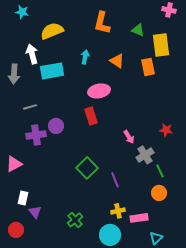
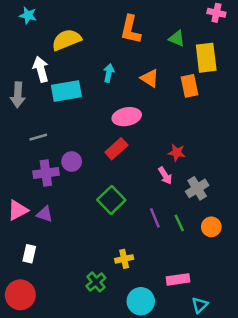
red rectangle: (91, 116) -> (116, 149), turned 66
red star: (166, 130) -> (177, 153), moved
gray cross: (145, 155) -> (197, 188), moved
green square: (87, 168) -> (111, 200), moved
green line: (160, 171) -> (179, 223), moved
purple line: (115, 180) -> (155, 218), moved
orange circle: (159, 193) -> (211, 227), moved
yellow cross: (118, 211) -> (124, 259), moved
purple triangle: (35, 212) -> (45, 214), moved, turned -32
red circle: (16, 230) -> (20, 295), size x1.5

